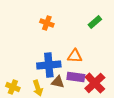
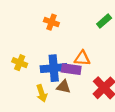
purple rectangle: (76, 77) -> (71, 69), moved
yellow cross: (13, 87) -> (20, 63), moved

